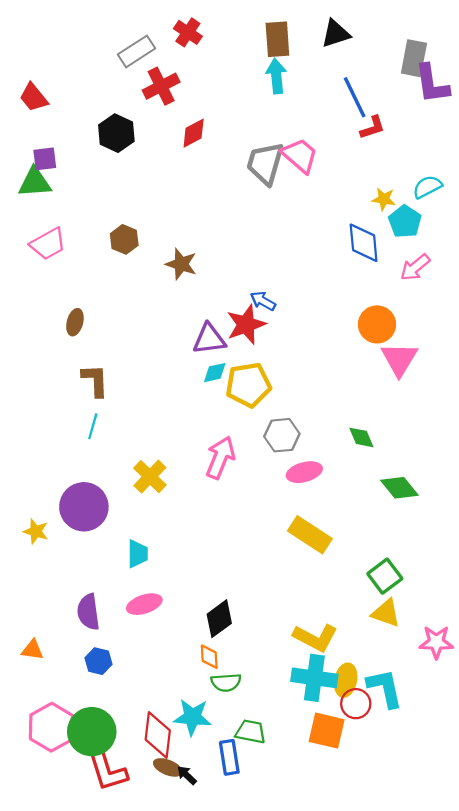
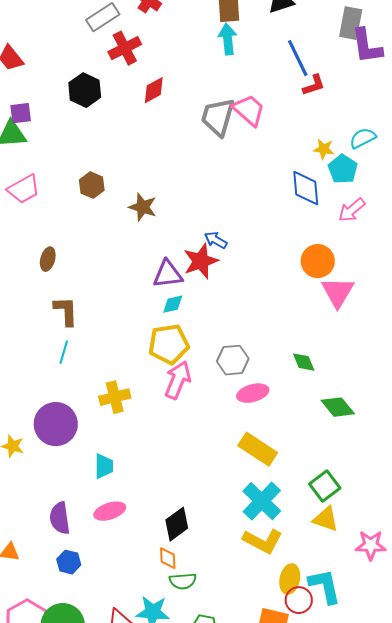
yellow pentagon: (248, 385) -> (169, 344), moved
yellow cross: (150, 477) -> (115, 397), turned 32
cyan cross: (314, 678) -> (262, 501), moved, turned 36

